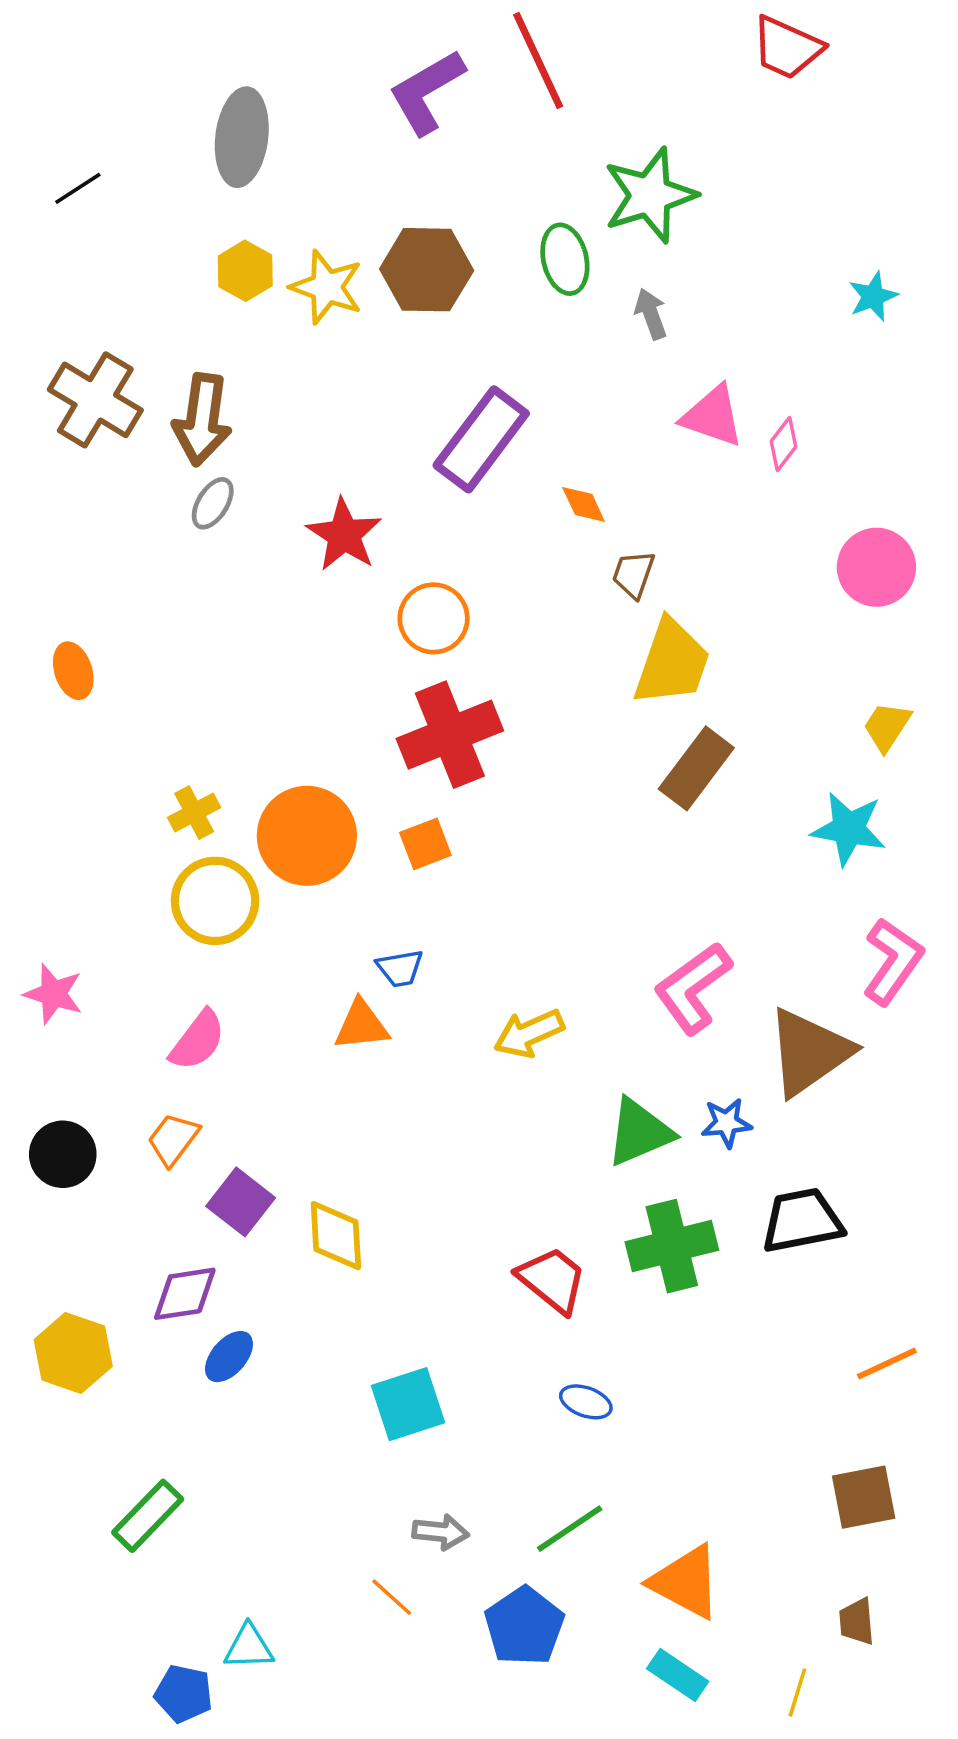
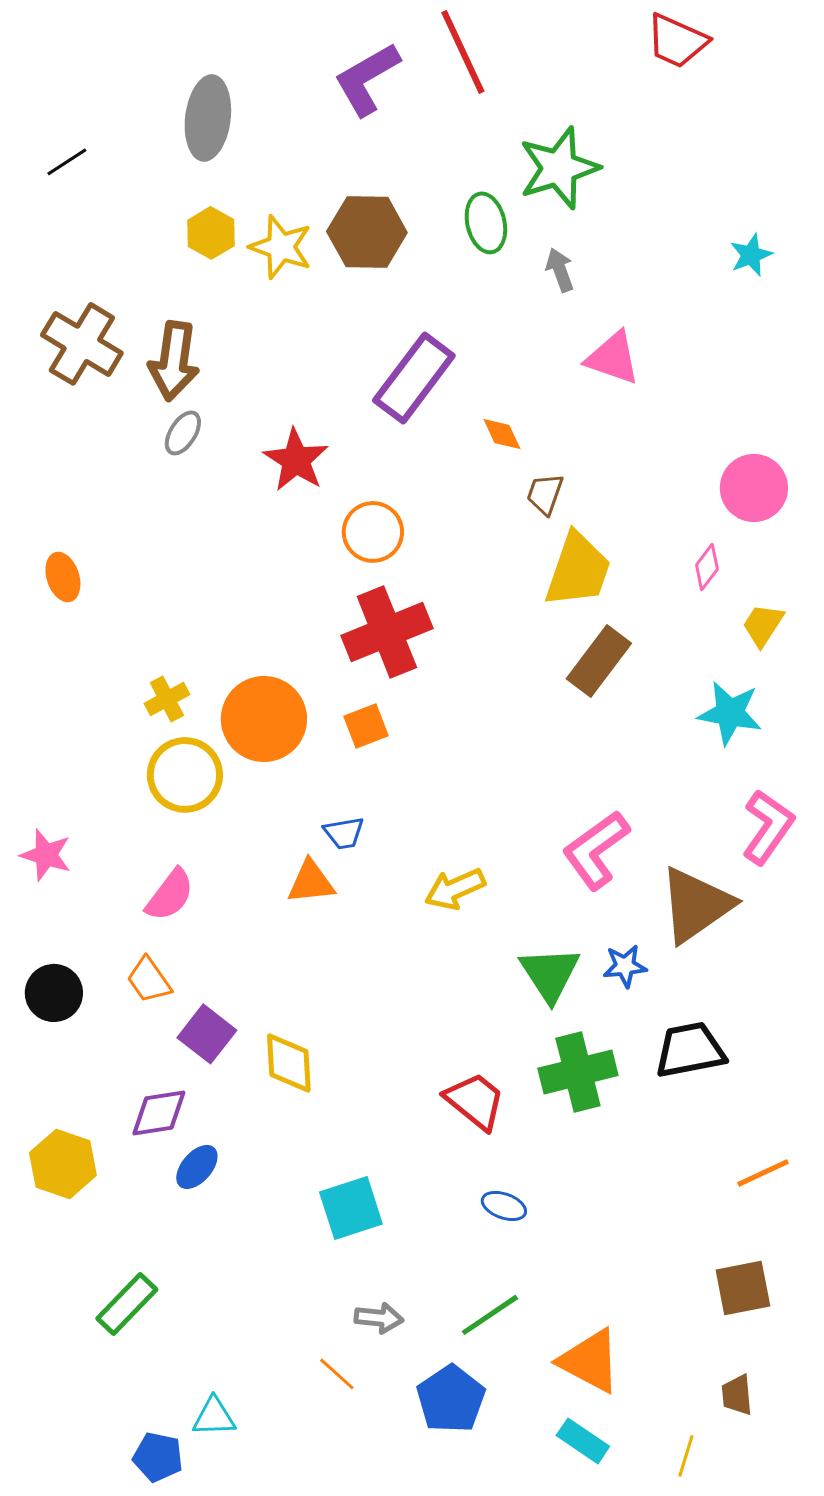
pink diamond: (783, 444) -> (707, 567), moved
green triangle: (639, 1132) -> (550, 974), turned -40
orange trapezoid: (173, 1139) -> (149, 980), turned -72

